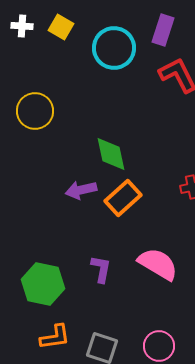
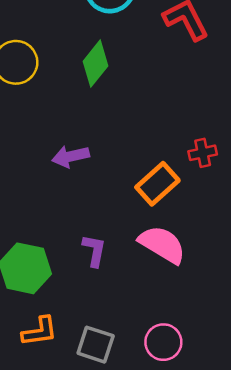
green diamond: (111, 154) -> (96, 64), moved, turned 51
orange rectangle: (123, 198) -> (157, 184), moved

